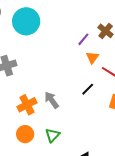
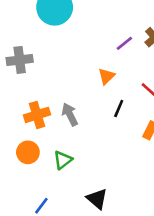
orange triangle: (92, 58) -> (106, 76), moved
black line: (88, 89) -> (119, 109), turned -32

